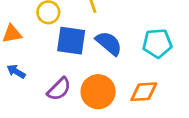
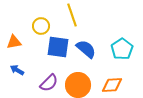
cyan pentagon: (157, 43) -> (122, 49), turned -30

